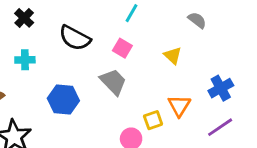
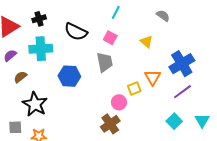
black cross: (24, 18) -> (39, 19), turned 32
cyan cross: (25, 60) -> (41, 49), size x1.6
gray trapezoid: (113, 82) -> (105, 62), turned 35
blue cross: (221, 88) -> (182, 64), size x1.4

